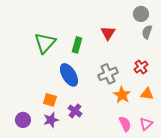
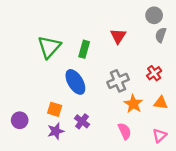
purple circle: (23, 120) -> (20, 120), moved
pink semicircle: (125, 124) -> (125, 131), moved

